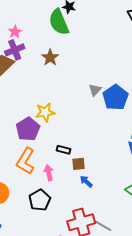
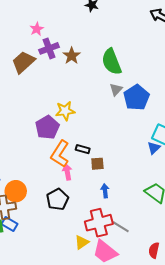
green semicircle: (59, 22) -> (112, 62), moved
purple cross: (15, 50) -> (49, 48), moved
orange L-shape: (26, 161) -> (60, 154), moved
blue arrow: (86, 181) -> (105, 191), moved, turned 40

